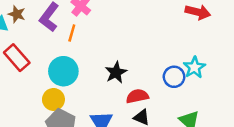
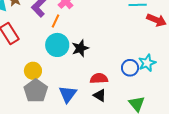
cyan circle: (63, 71) -> (57, 45), moved
black star: (116, 72) -> (80, 48), moved

